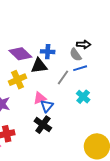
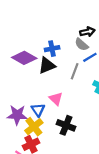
yellow cross: (18, 80) -> (34, 127), moved
pink triangle: (40, 98) -> (56, 99), turned -40
blue triangle: (47, 106) -> (38, 110), moved

